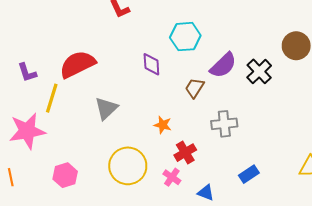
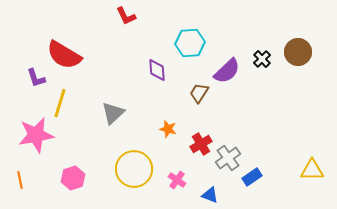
red semicircle: (77, 64) -> (64, 55), moved, turned -123
black cross: (259, 71) -> (262, 59), moved, size x0.7
gray cross: (224, 124) -> (228, 158), moved, turned -30
red cross: (185, 153) -> (201, 144), moved

